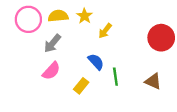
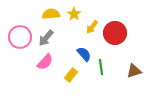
pink circle: (28, 19) -> (20, 37), moved
red circle: (161, 38) -> (115, 33), moved
brown triangle: (153, 81) -> (134, 71), turned -42

